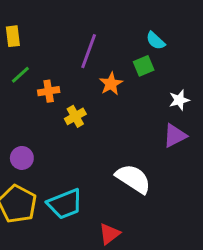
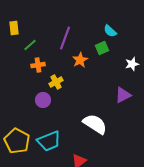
green line: (20, 75) -> (30, 45), moved
white star: (179, 100) -> (132, 64), moved
purple circle: (22, 158) -> (43, 100), moved

